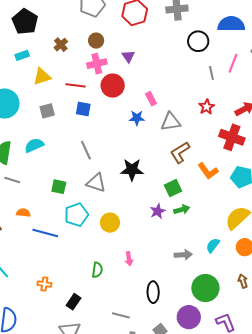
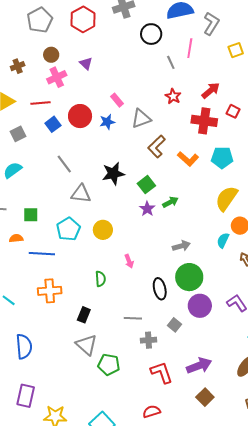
brown cross: (61, 45) -> (18, 66), turned 32
red circle: (113, 86) -> (80, 116), moved
blue square: (83, 109) -> (53, 124), turned -35
green square: (59, 187) -> (31, 215), moved
green square: (173, 188) -> (146, 185), moved
cyan semicircle: (213, 245) -> (223, 240), moved
orange cross: (44, 284) -> (50, 291), moved, size x1.6
green circle: (205, 288) -> (189, 277), moved

